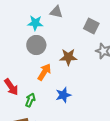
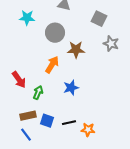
cyan star: (35, 23) -> (27, 18), moved
gray circle: (36, 45) -> (55, 33), moved

